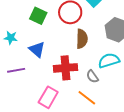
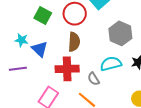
cyan star: (11, 38) -> (21, 40), moved
brown semicircle: (82, 39) -> (74, 42), moved

